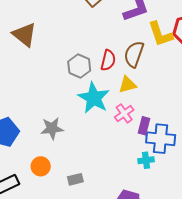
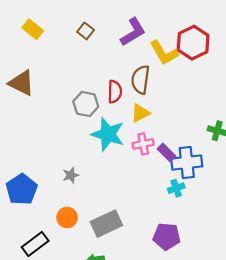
pink cross: (124, 113) -> (143, 144), turned 36
purple rectangle: (144, 126) -> (167, 153), turned -48
gray star: (52, 128) -> (71, 175), size x0.7
gray rectangle: (75, 179) -> (106, 224), size x1.8

